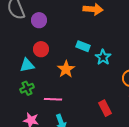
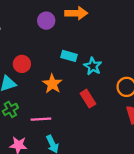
purple circle: (39, 20) -> (46, 21), moved
red rectangle: (105, 108) -> (88, 99), moved

